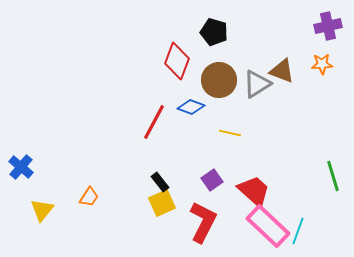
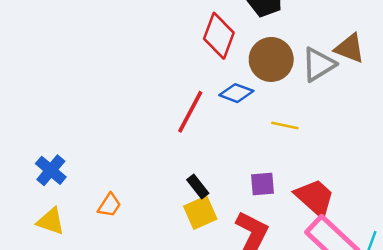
blue cross: (21, 167) -> (51, 170), moved
purple square: (212, 180) -> (262, 184), turned 30
yellow triangle: (42, 210) -> (51, 221), turned -50

